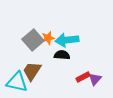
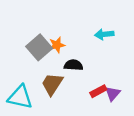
cyan arrow: (67, 40) -> (104, 34), moved, size x0.7
brown trapezoid: (32, 71) -> (52, 84), moved

